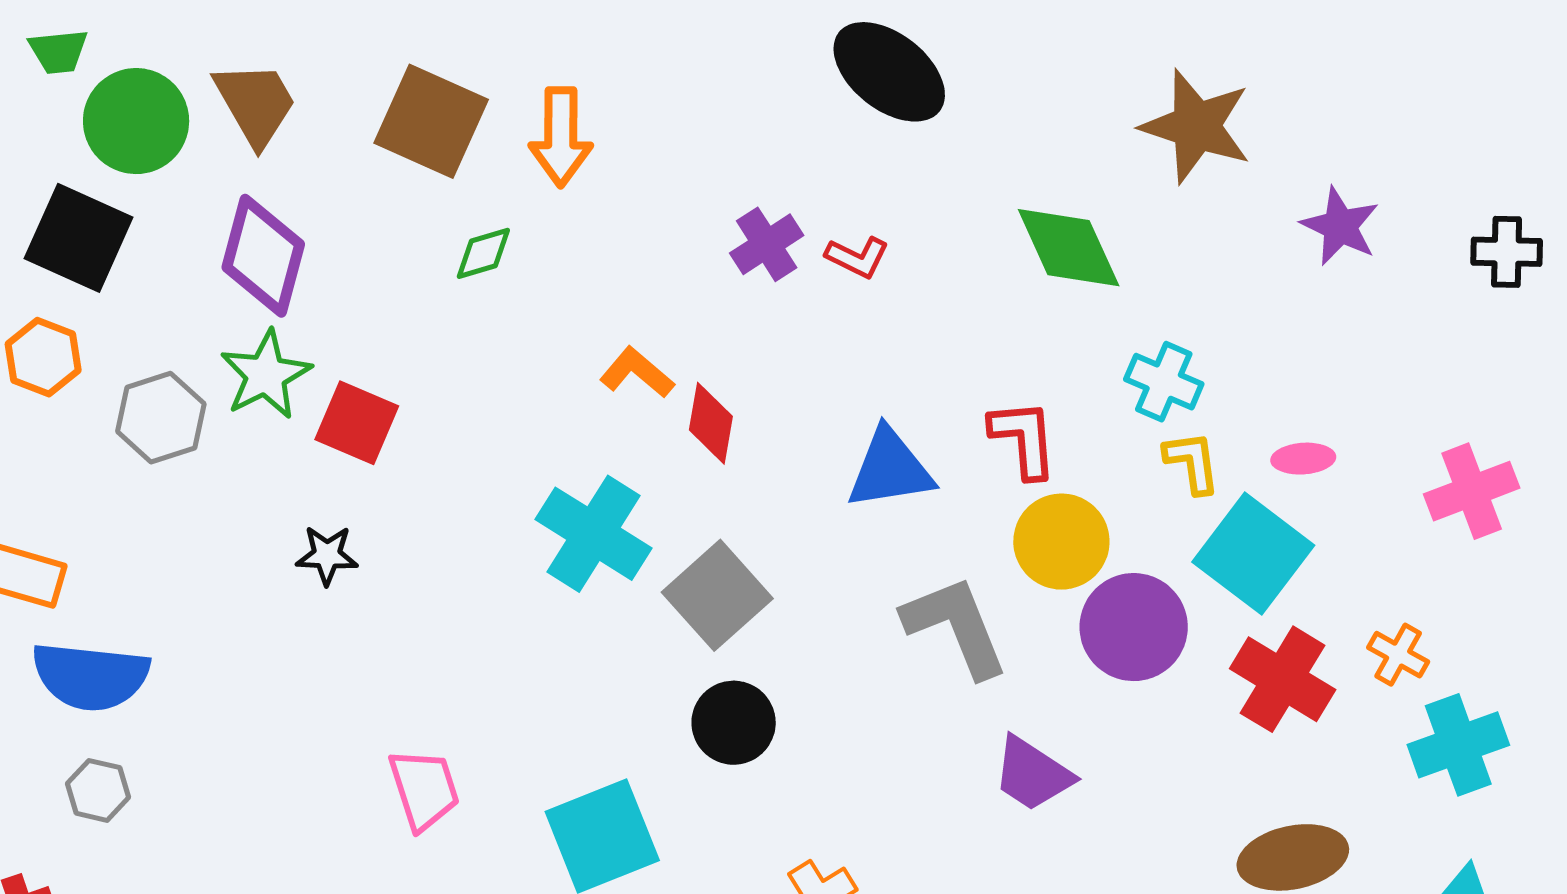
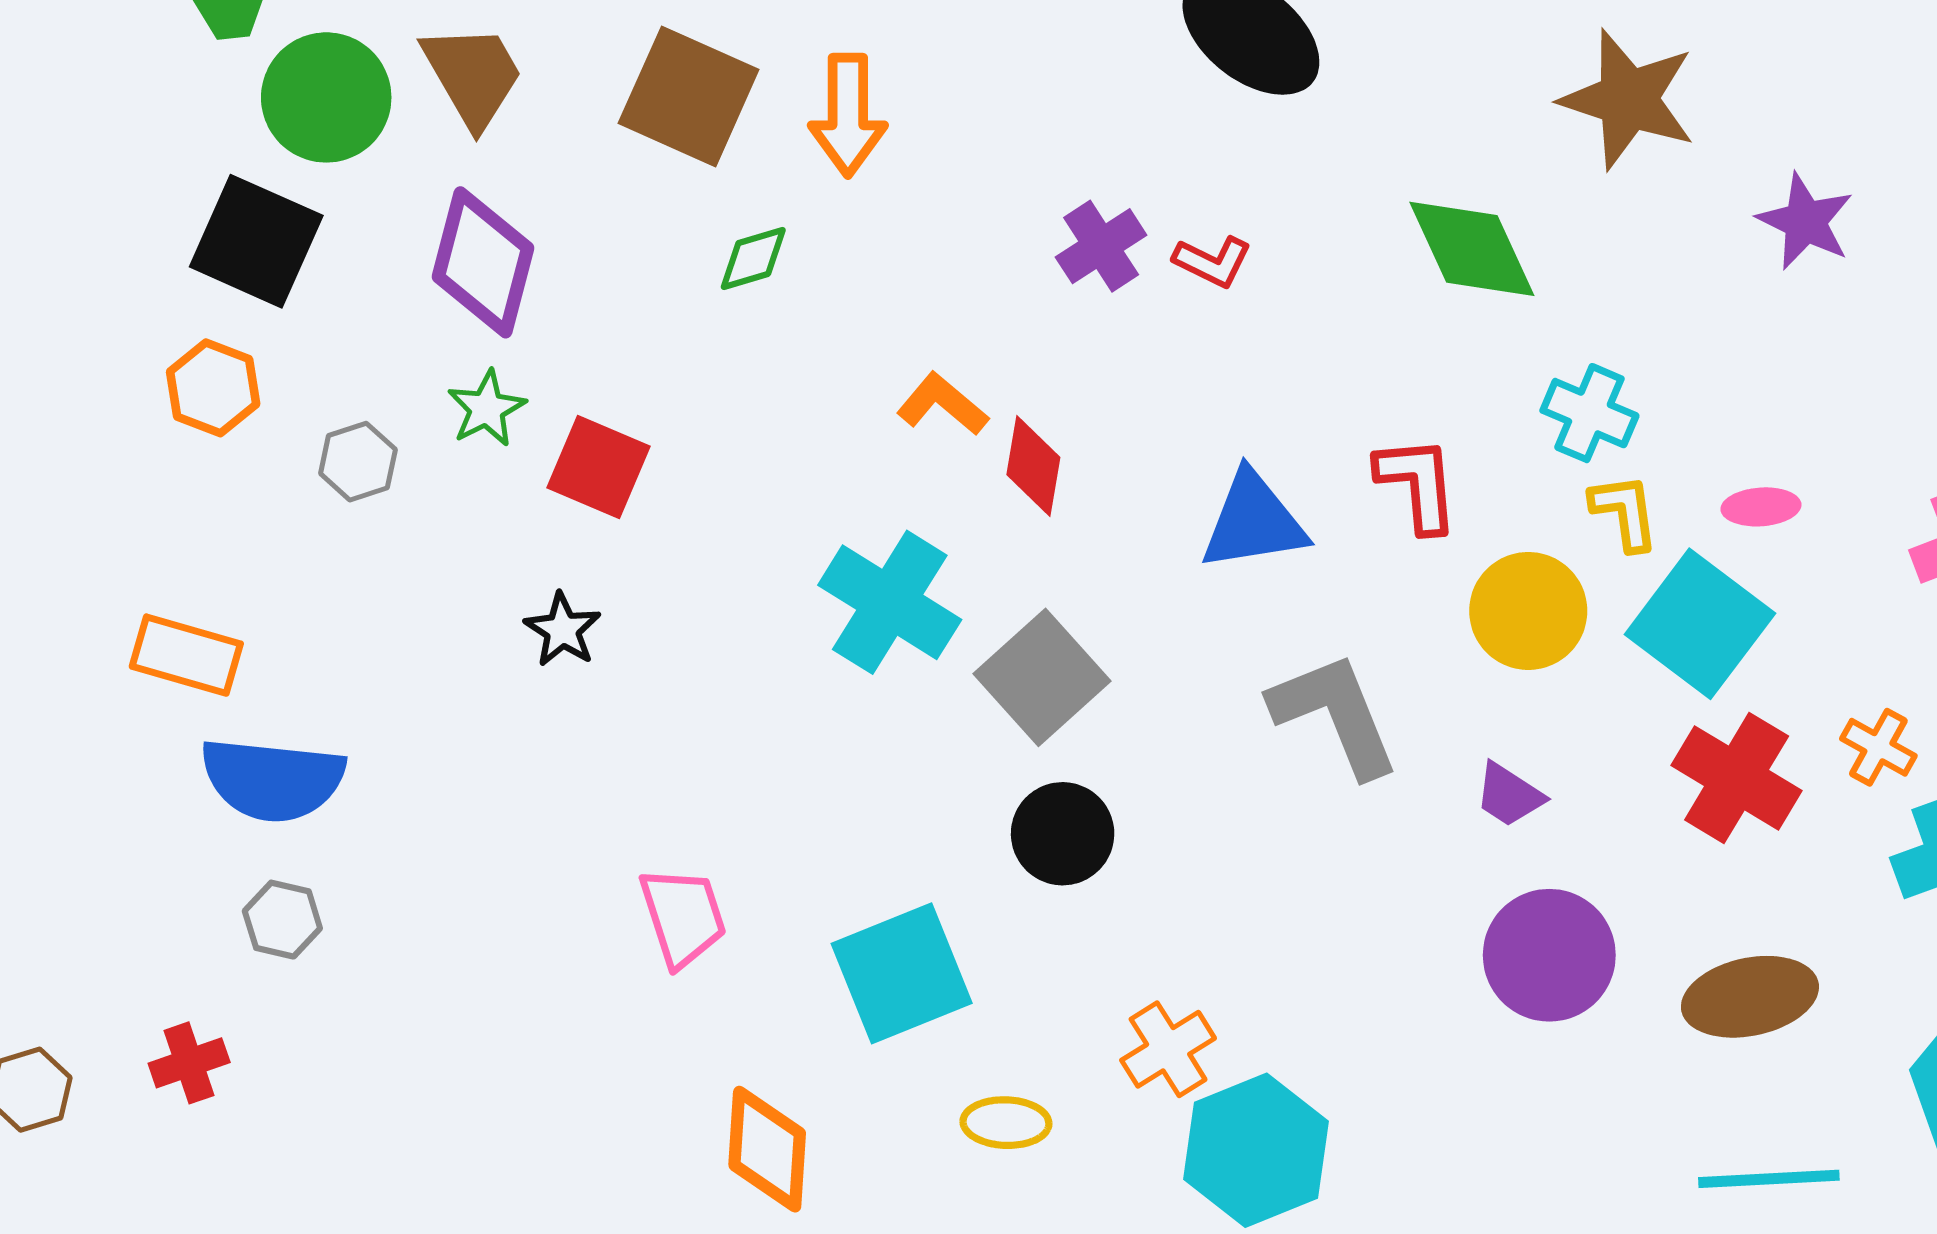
green star: (266, 375) -> (487, 409), size x0.7
gray hexagon: (161, 418) -> (358, 462), size x0.7
yellow circle: (1061, 542) -> (1528, 611), moved
black star: (327, 555) -> (563, 630), turned 30
purple circle: (1134, 627) -> (1549, 955), moved
purple trapezoid: (1033, 774) -> (1509, 795), moved, size x0.7

